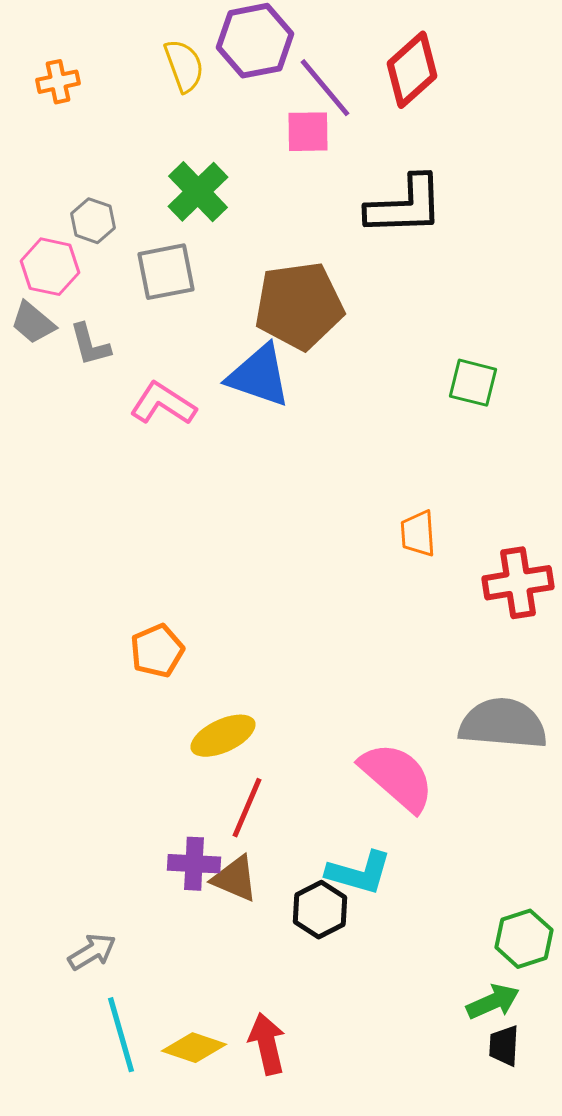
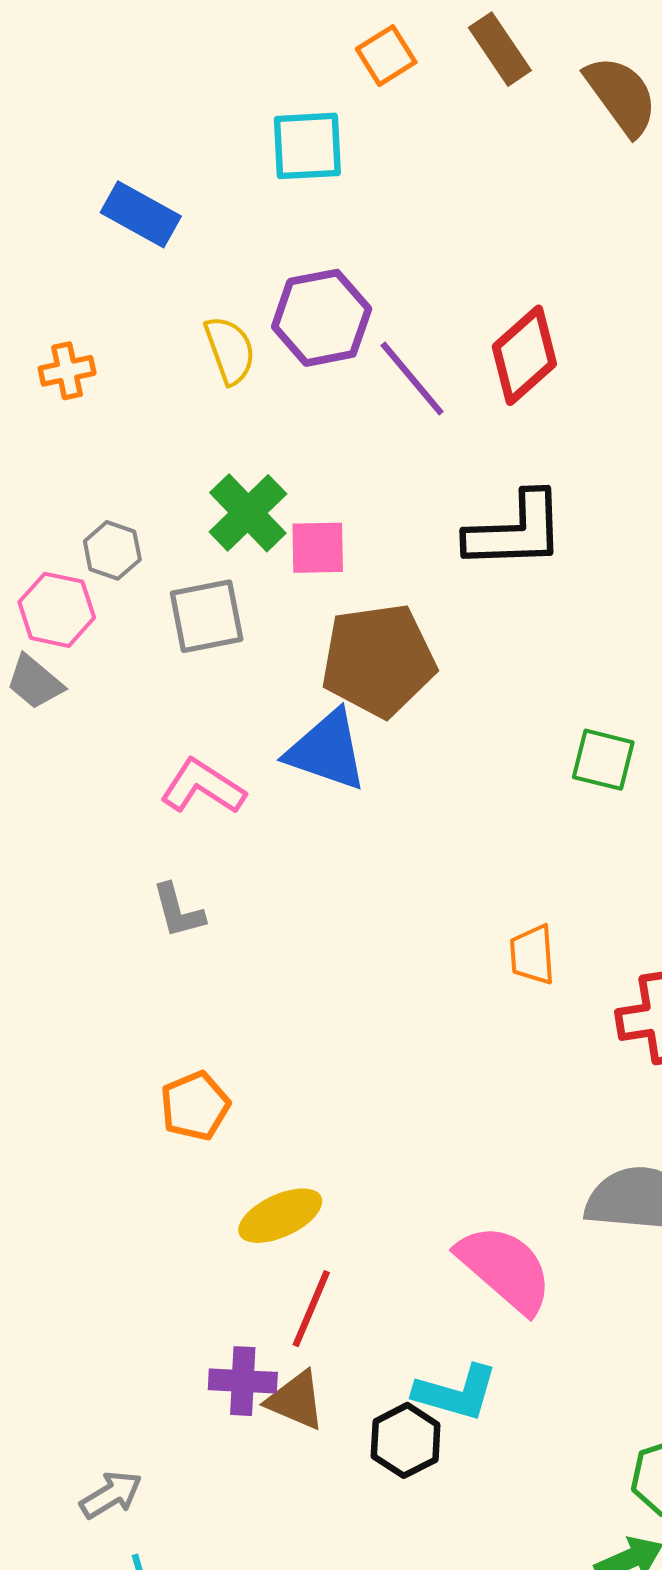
pink square: (308, 132) -> (318, 548), moved
gray L-shape: (90, 345) -> (178, 911), moved

